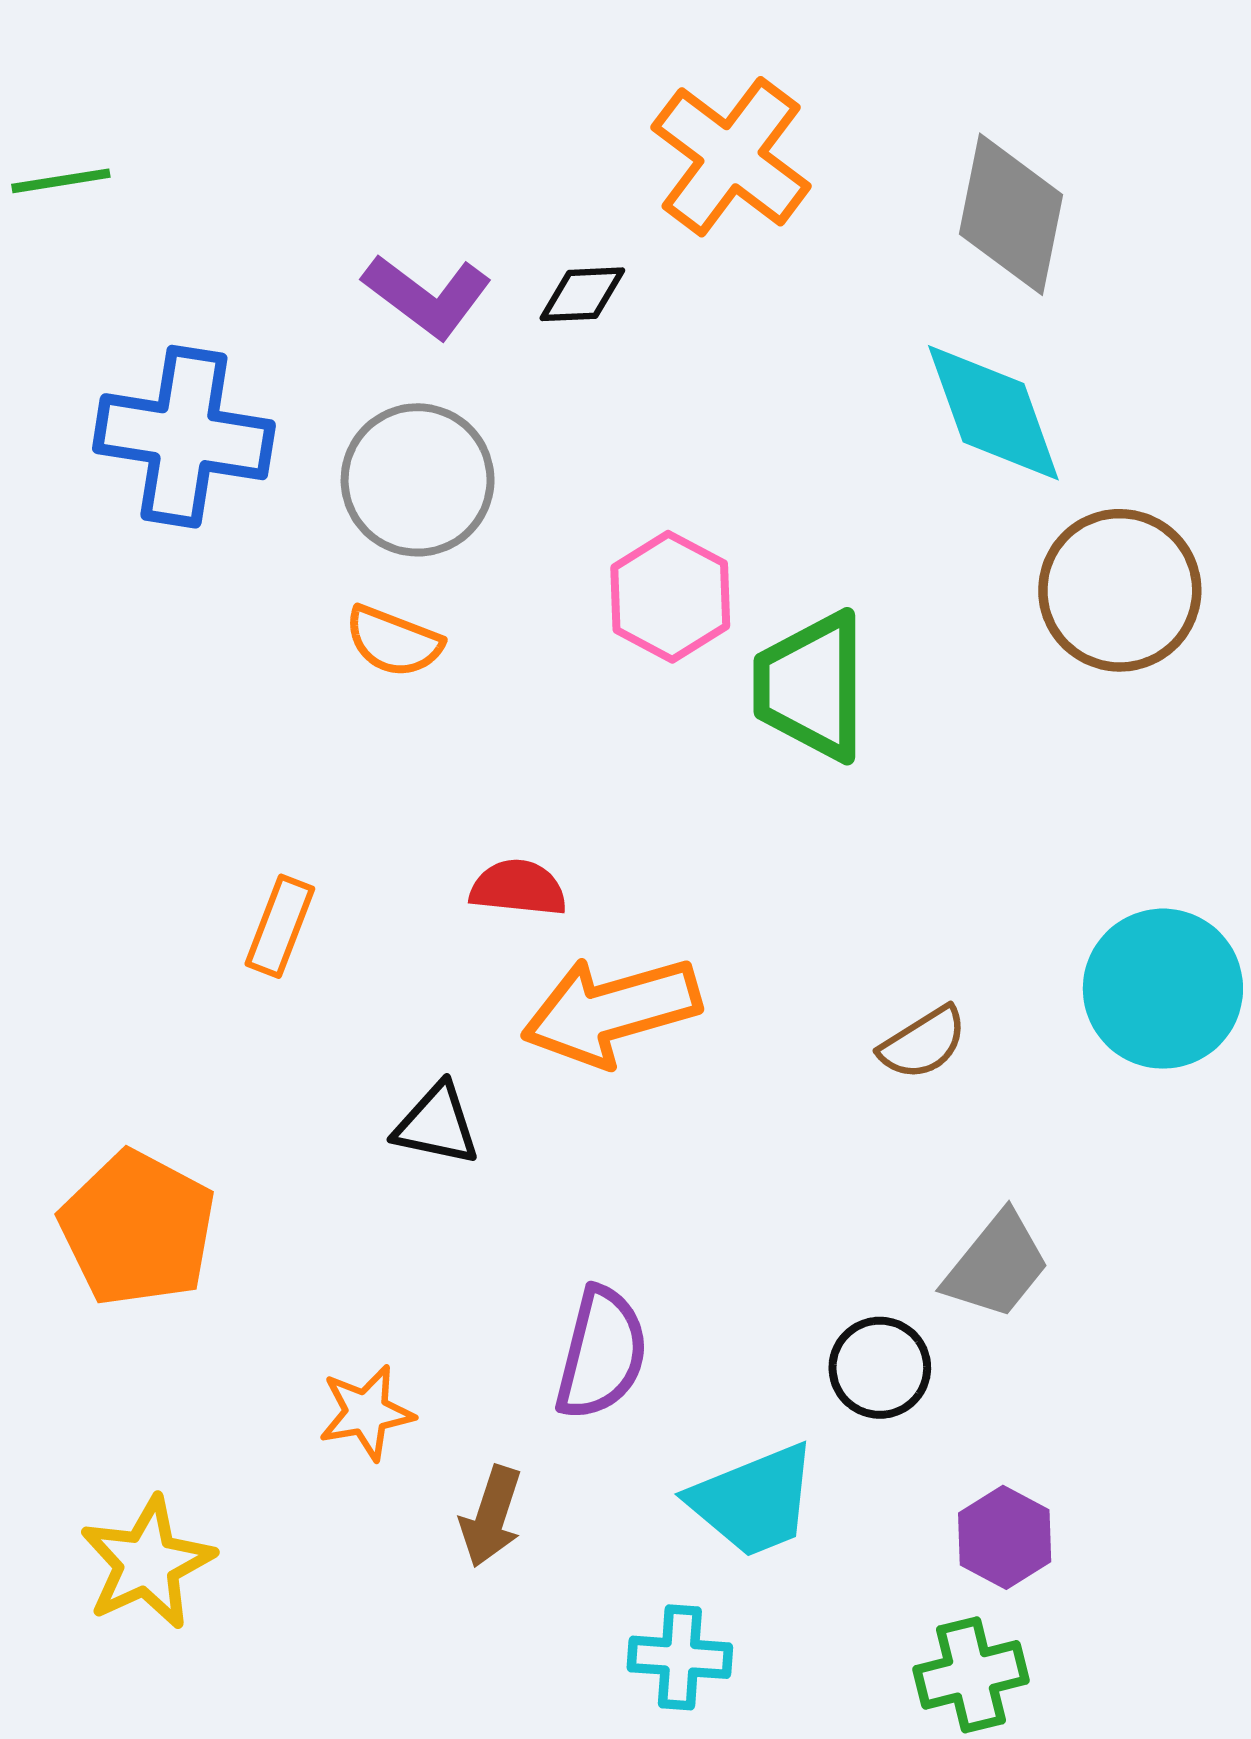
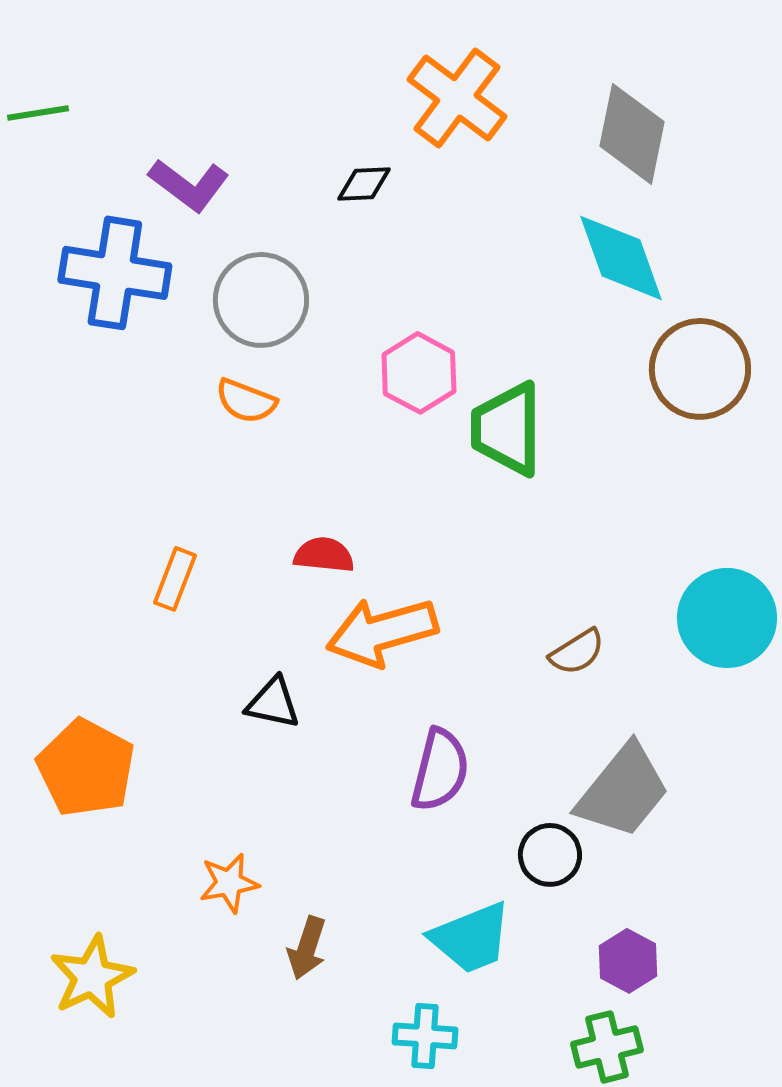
purple L-shape: (427, 296) -> (189, 185), moved
gray trapezoid: (997, 1265) -> (623, 791), size x1.4
purple semicircle: (601, 1353) -> (440, 770), moved

